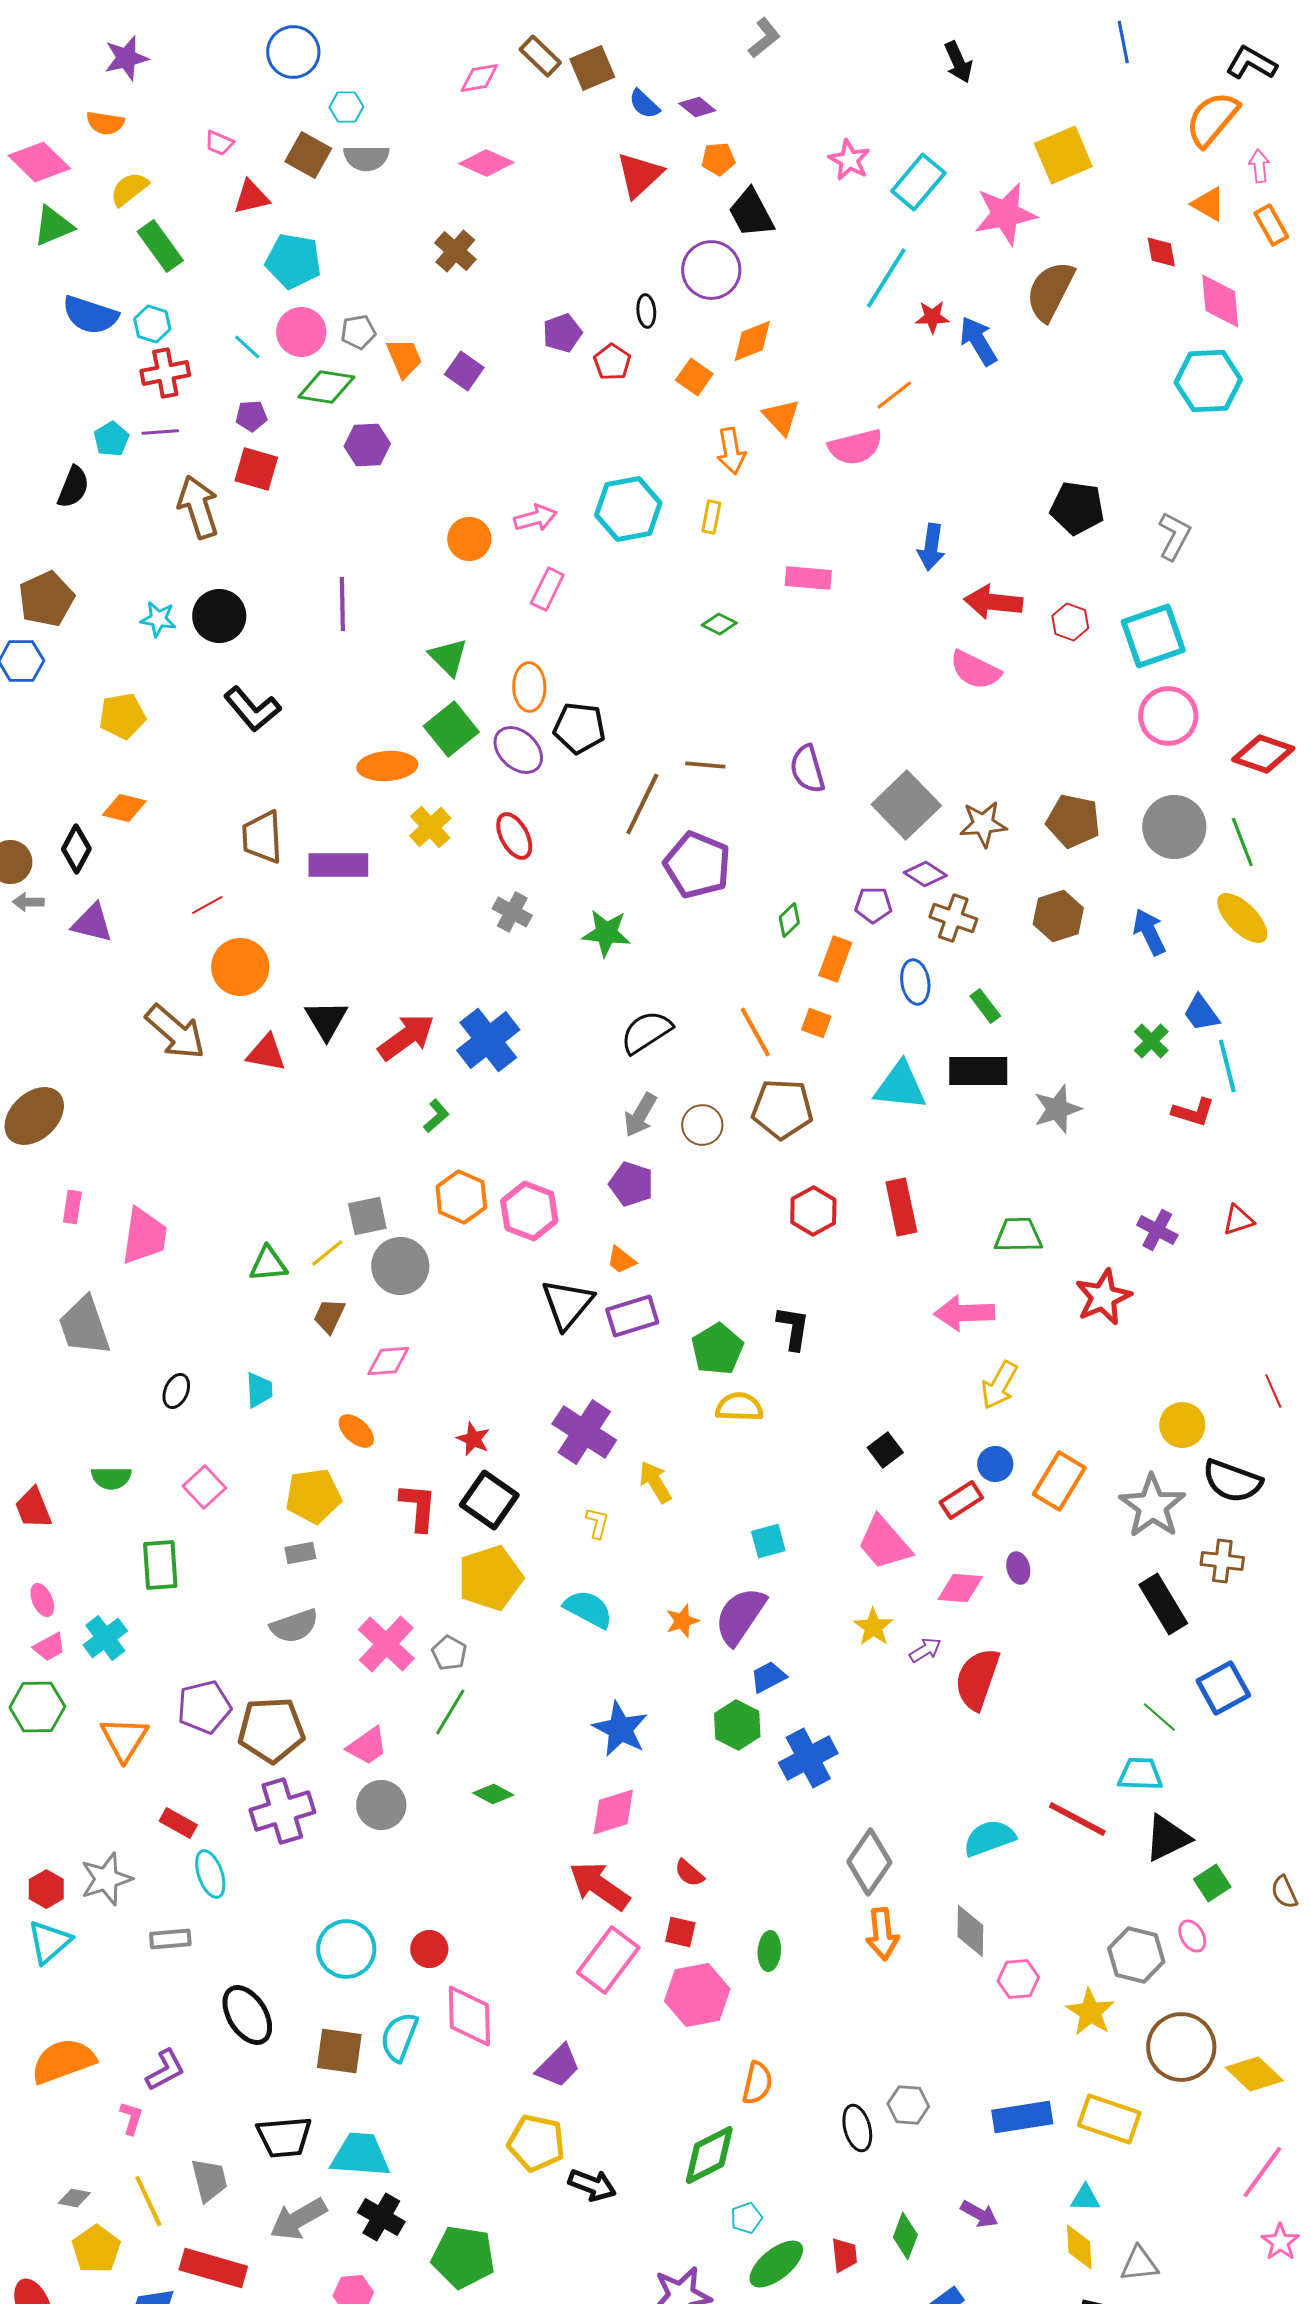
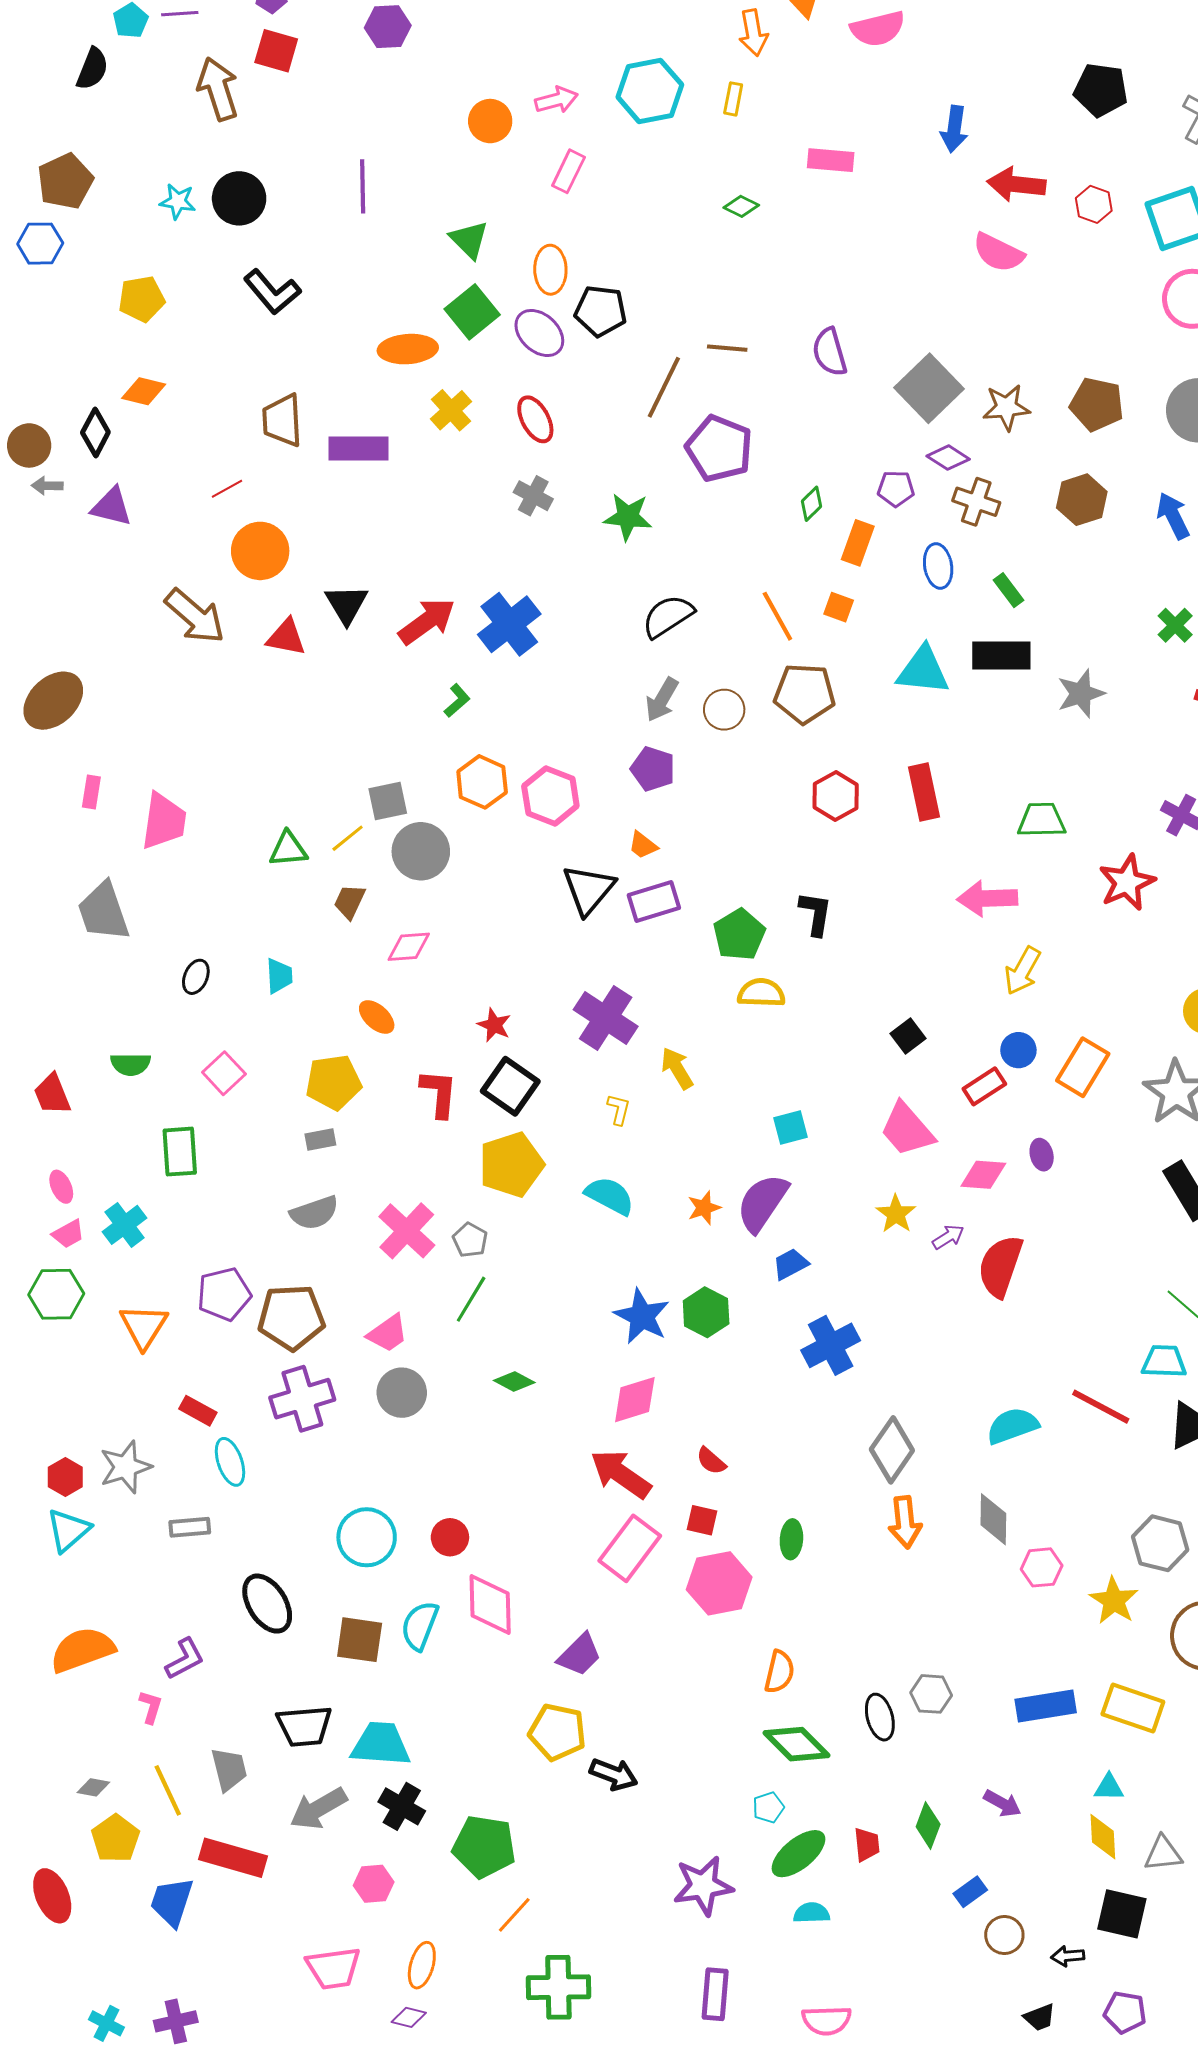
green hexagon: (737, 1725) -> (706, 1312), moved
green diamond: (709, 2155) -> (796, 1744), moved, turned 72

